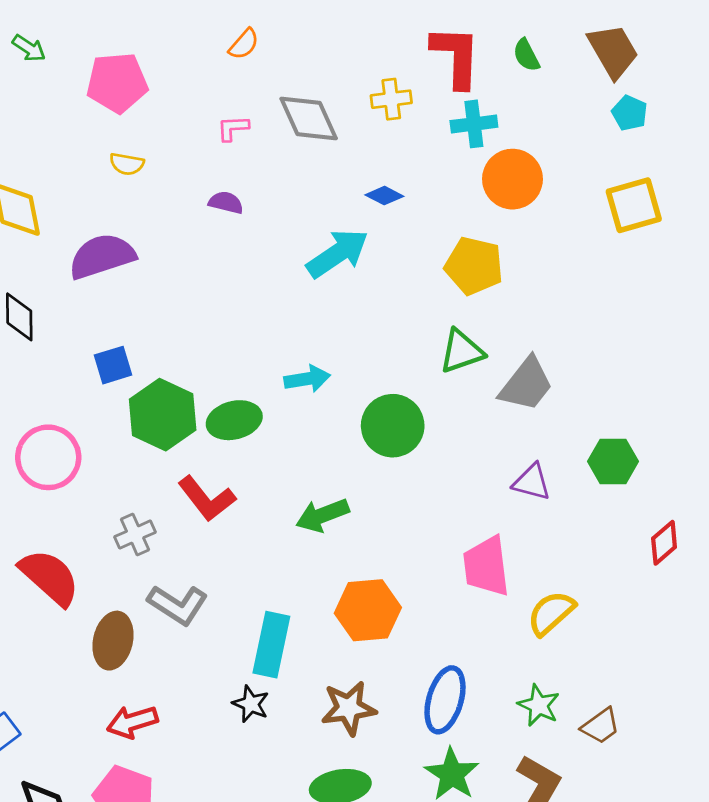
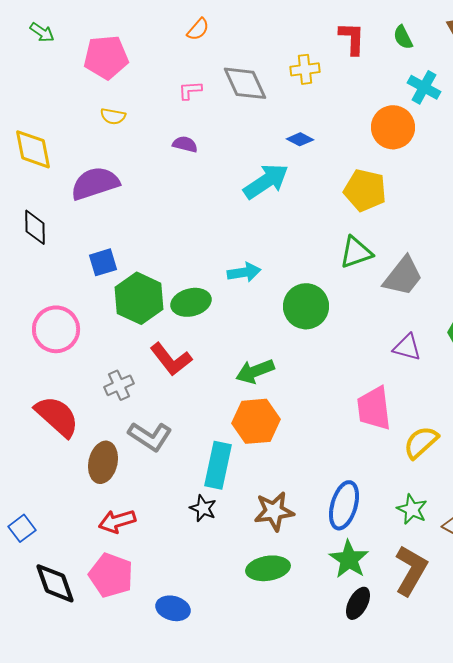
red L-shape: (456, 56) -> (352, 38), size x0.7
cyan cross: (474, 124) -> (424, 87), moved, turned 36
orange hexagon: (368, 610) -> (256, 421), moved

